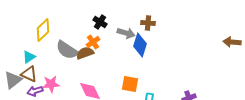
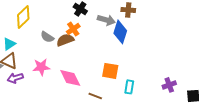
gray semicircle: (67, 50) -> (47, 37), size x0.6
pink star: (51, 84) -> (41, 67), moved

